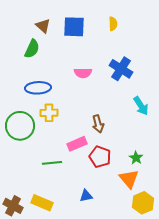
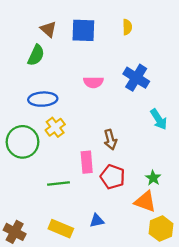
yellow cross: (49, 113) -> (55, 127), turned -36
pink rectangle: (77, 144) -> (87, 162), turned -72
orange triangle: (129, 179) -> (145, 202), turned -30
yellow rectangle: (42, 203) -> (61, 229), moved

